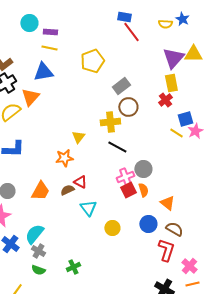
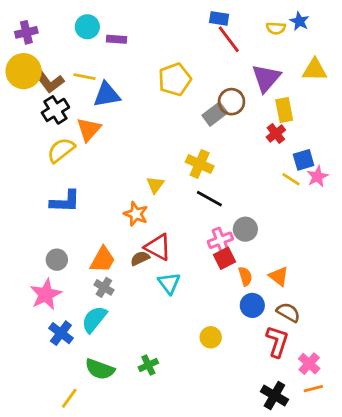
yellow line: (49, 48) -> (85, 77), moved
purple triangle: (173, 58) -> (266, 78), moved
brown circle: (128, 107) -> (231, 102), moved
yellow cross: (110, 122) -> (200, 164), turned 30
orange star: (64, 158) -> (136, 214), turned 30
red triangle: (80, 182) -> (158, 247), size x1.5
orange semicircle: (143, 190) -> (245, 276), moved
yellow circle: (112, 228) -> (211, 337), moved
gray cross: (38, 251) -> (104, 287), moved
green semicircle: (38, 270) -> (100, 369), size x1.5

